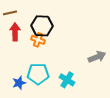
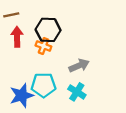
gray arrow: (97, 57) -> (79, 66), moved
blue star: (19, 83) -> (22, 95), size x1.5

